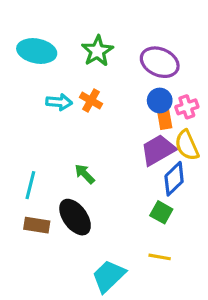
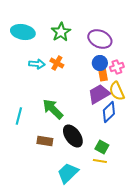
green arrow: (85, 174) -> (53, 109), size x1.6
green square: (161, 212) -> (102, 147), moved
black ellipse: (75, 217) -> (73, 136), moved
brown rectangle: (37, 225) -> (45, 141), moved

